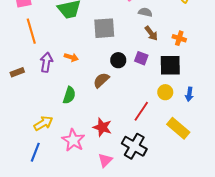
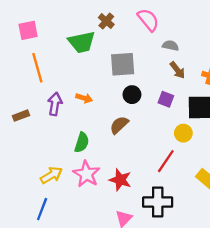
black circle: (118, 60) -> (132, 95), moved
yellow circle: (165, 92) -> (183, 133), moved
pink star: (73, 140) -> (86, 174), moved
black cross: (134, 146) -> (158, 202), turned -30

